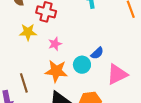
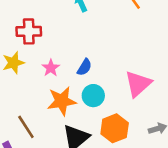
blue semicircle: (97, 53) -> (84, 67), moved
cyan circle: (82, 65) -> (93, 96), moved

